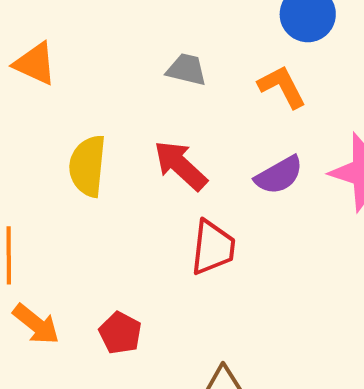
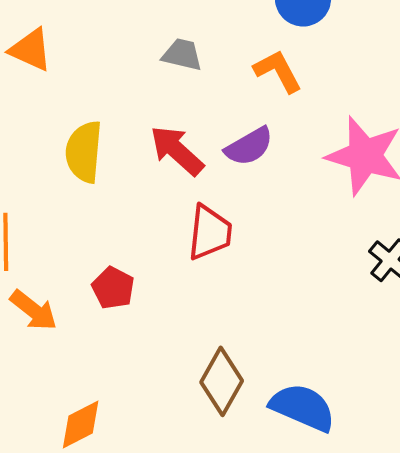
purple semicircle: (279, 175) -> (249, 146), moved
red pentagon: (120, 333) -> (113, 288), moved

